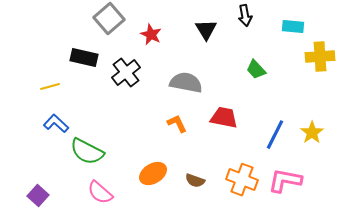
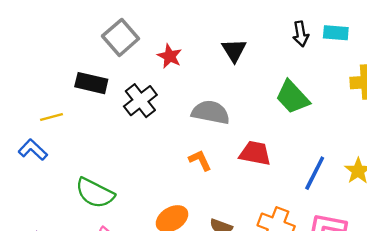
black arrow: (245, 16) -> (301, 34), moved
cyan rectangle: (293, 27) -> (336, 33), moved
green trapezoid: (256, 70) -> (292, 97), size x1.5
blue L-shape: (56, 124) -> (33, 150), moved

